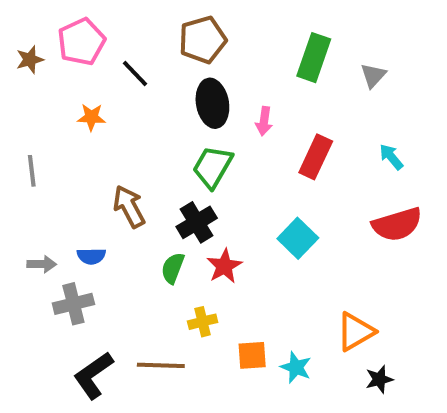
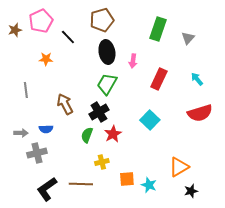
gray line: (32, 171) -> (26, 90), moved

